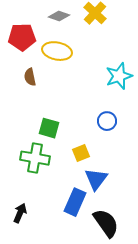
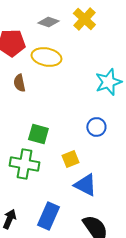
blue triangle: (96, 179) -> (85, 185), turned -40
blue rectangle: (75, 202) -> (48, 216), moved

